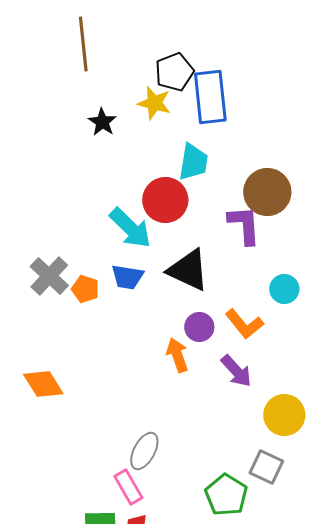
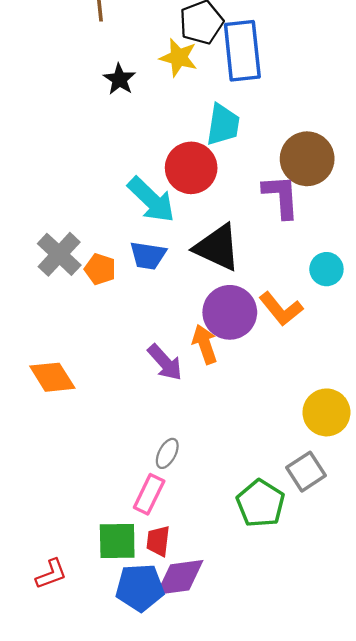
purple circle: (199, 327) -> (230, 312), size x1.6
purple arrow: (236, 371) -> (165, 362), moved
gray ellipse: (144, 451) -> (167, 453), size x0.7
gray square: (266, 467) -> (306, 472), turned 32
pink rectangle: (128, 487) -> (149, 494), turned 56

